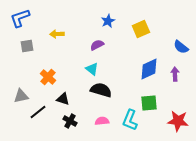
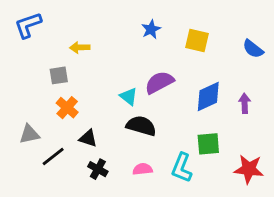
yellow square: (141, 29) -> (197, 40), turned 36
purple semicircle: (97, 45) -> (159, 82), moved, size x1.5
gray square: (27, 46) -> (59, 75), moved
blue semicircle: (181, 47) -> (253, 49), moved

